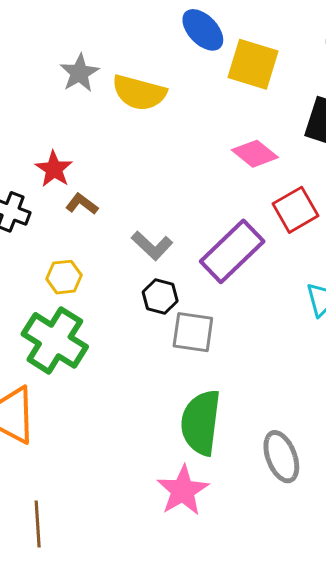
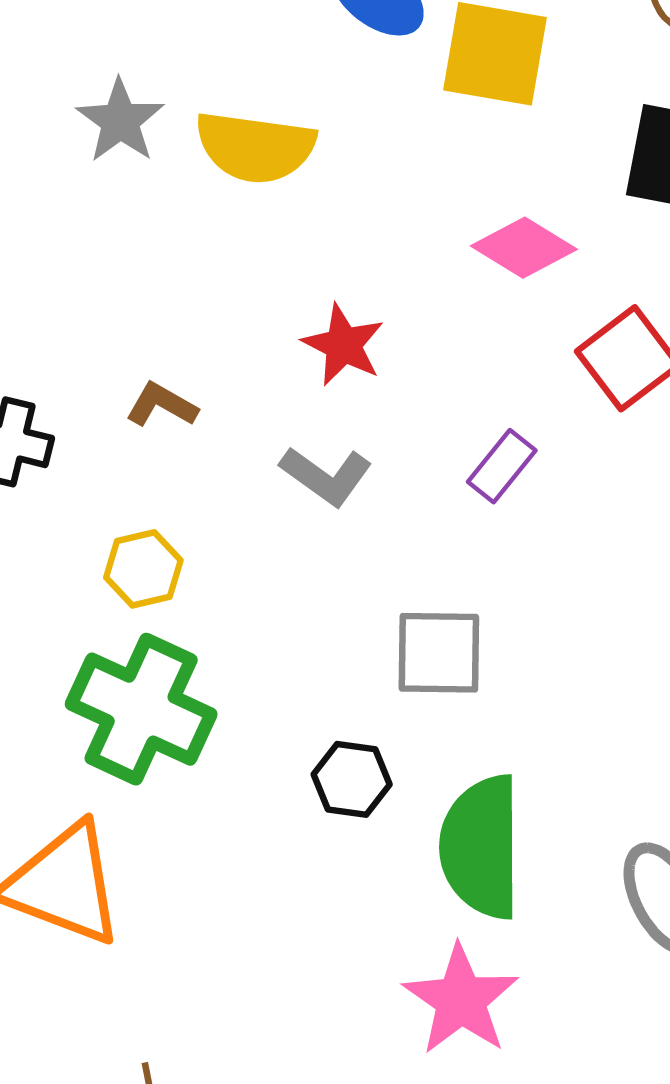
red star: (54, 169) -> (343, 345), moved
purple rectangle: (232, 251) -> (502, 466), size x0.5
black hexagon: (160, 296) -> (352, 779), moved

